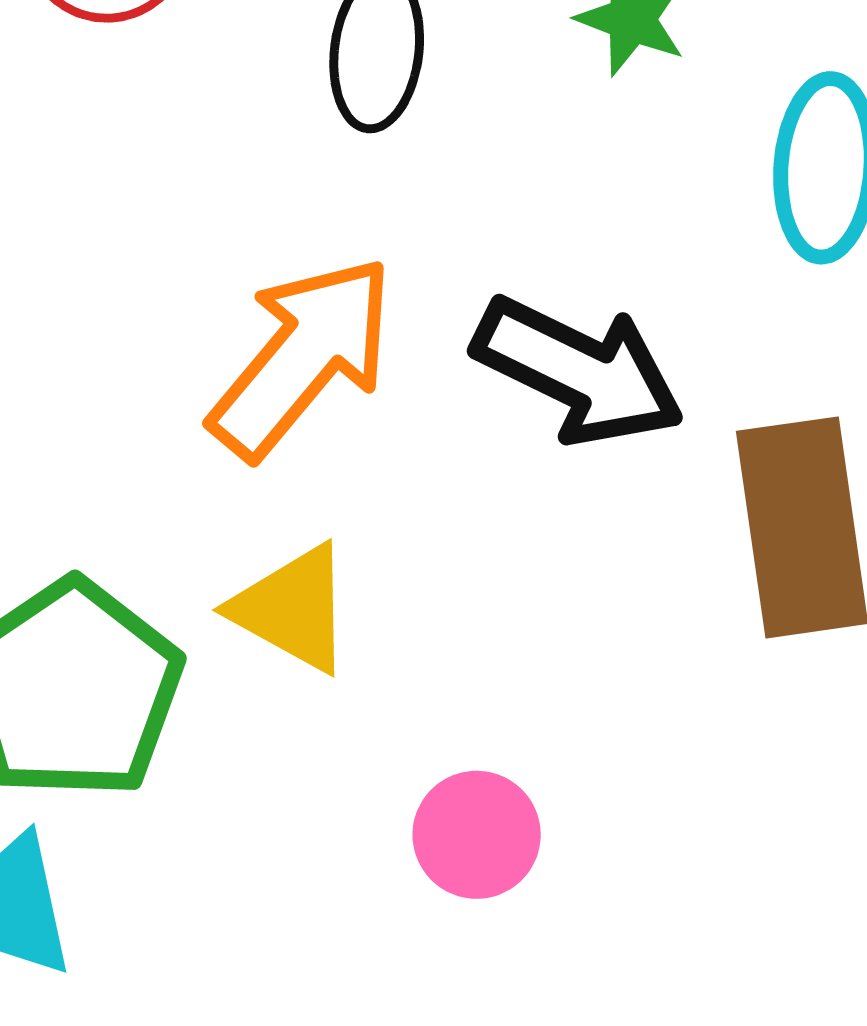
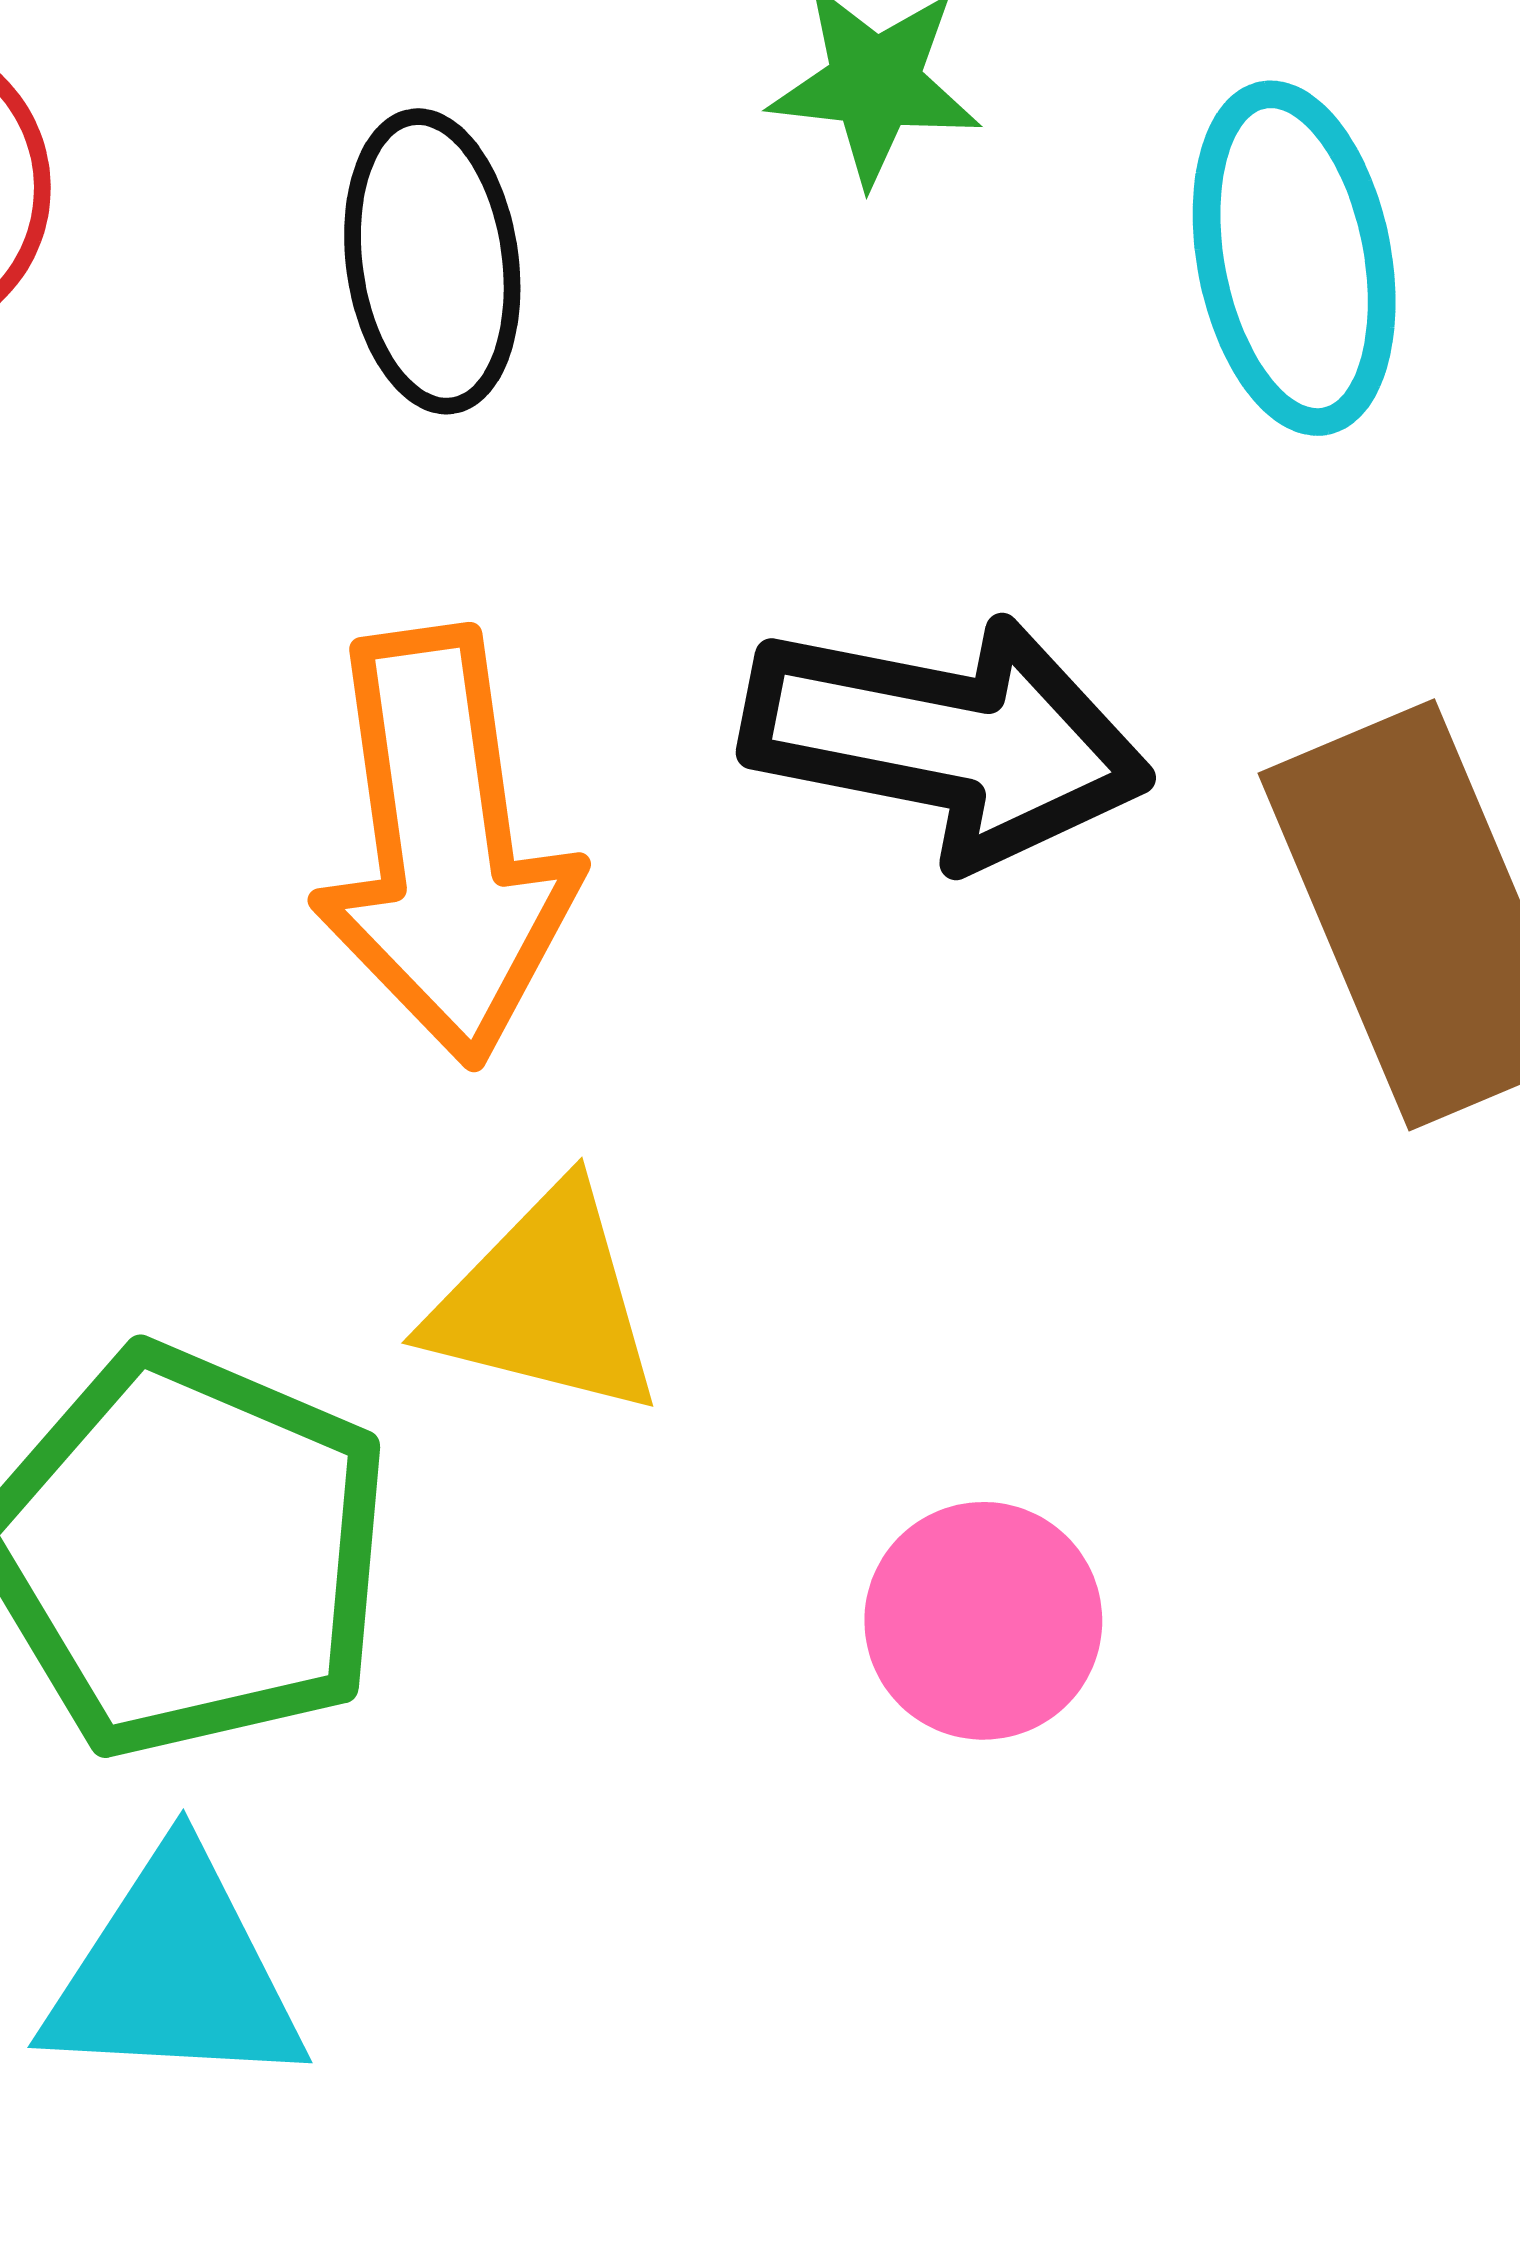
orange arrow: (302, 357) -> (444, 846), turned 147

